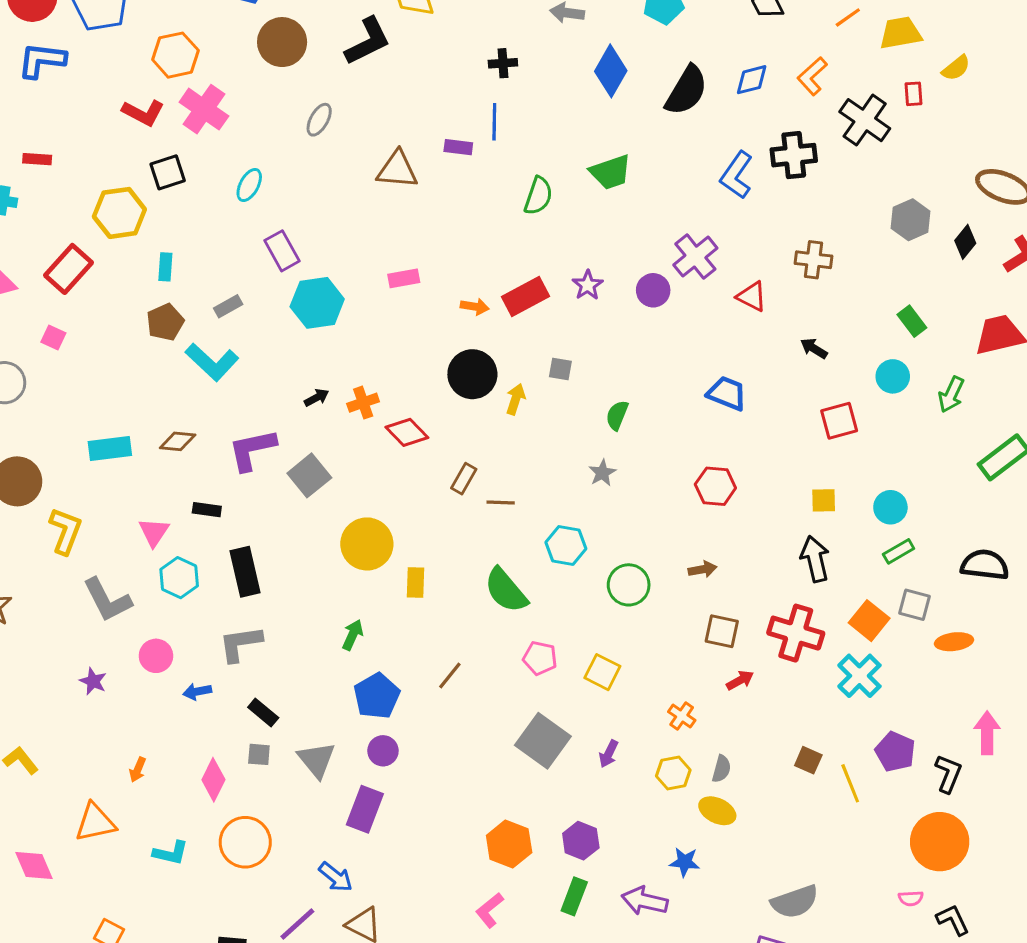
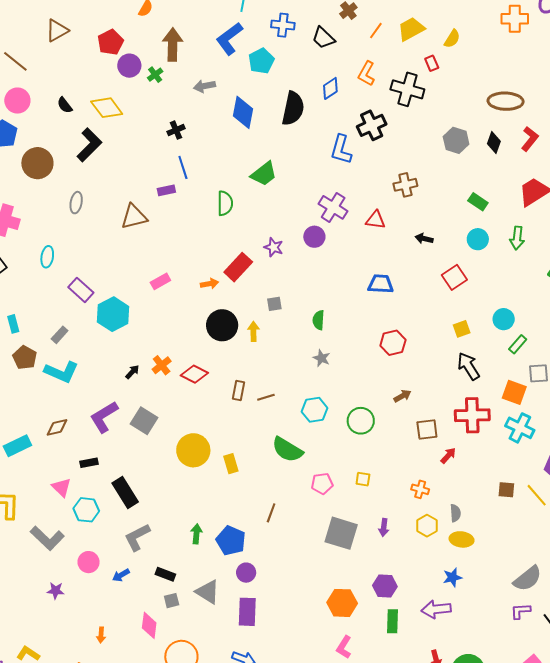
green arrow: (353, 635) -> (196, 534), moved
yellow square: (602, 672) -> (363, 479), size x0.7

